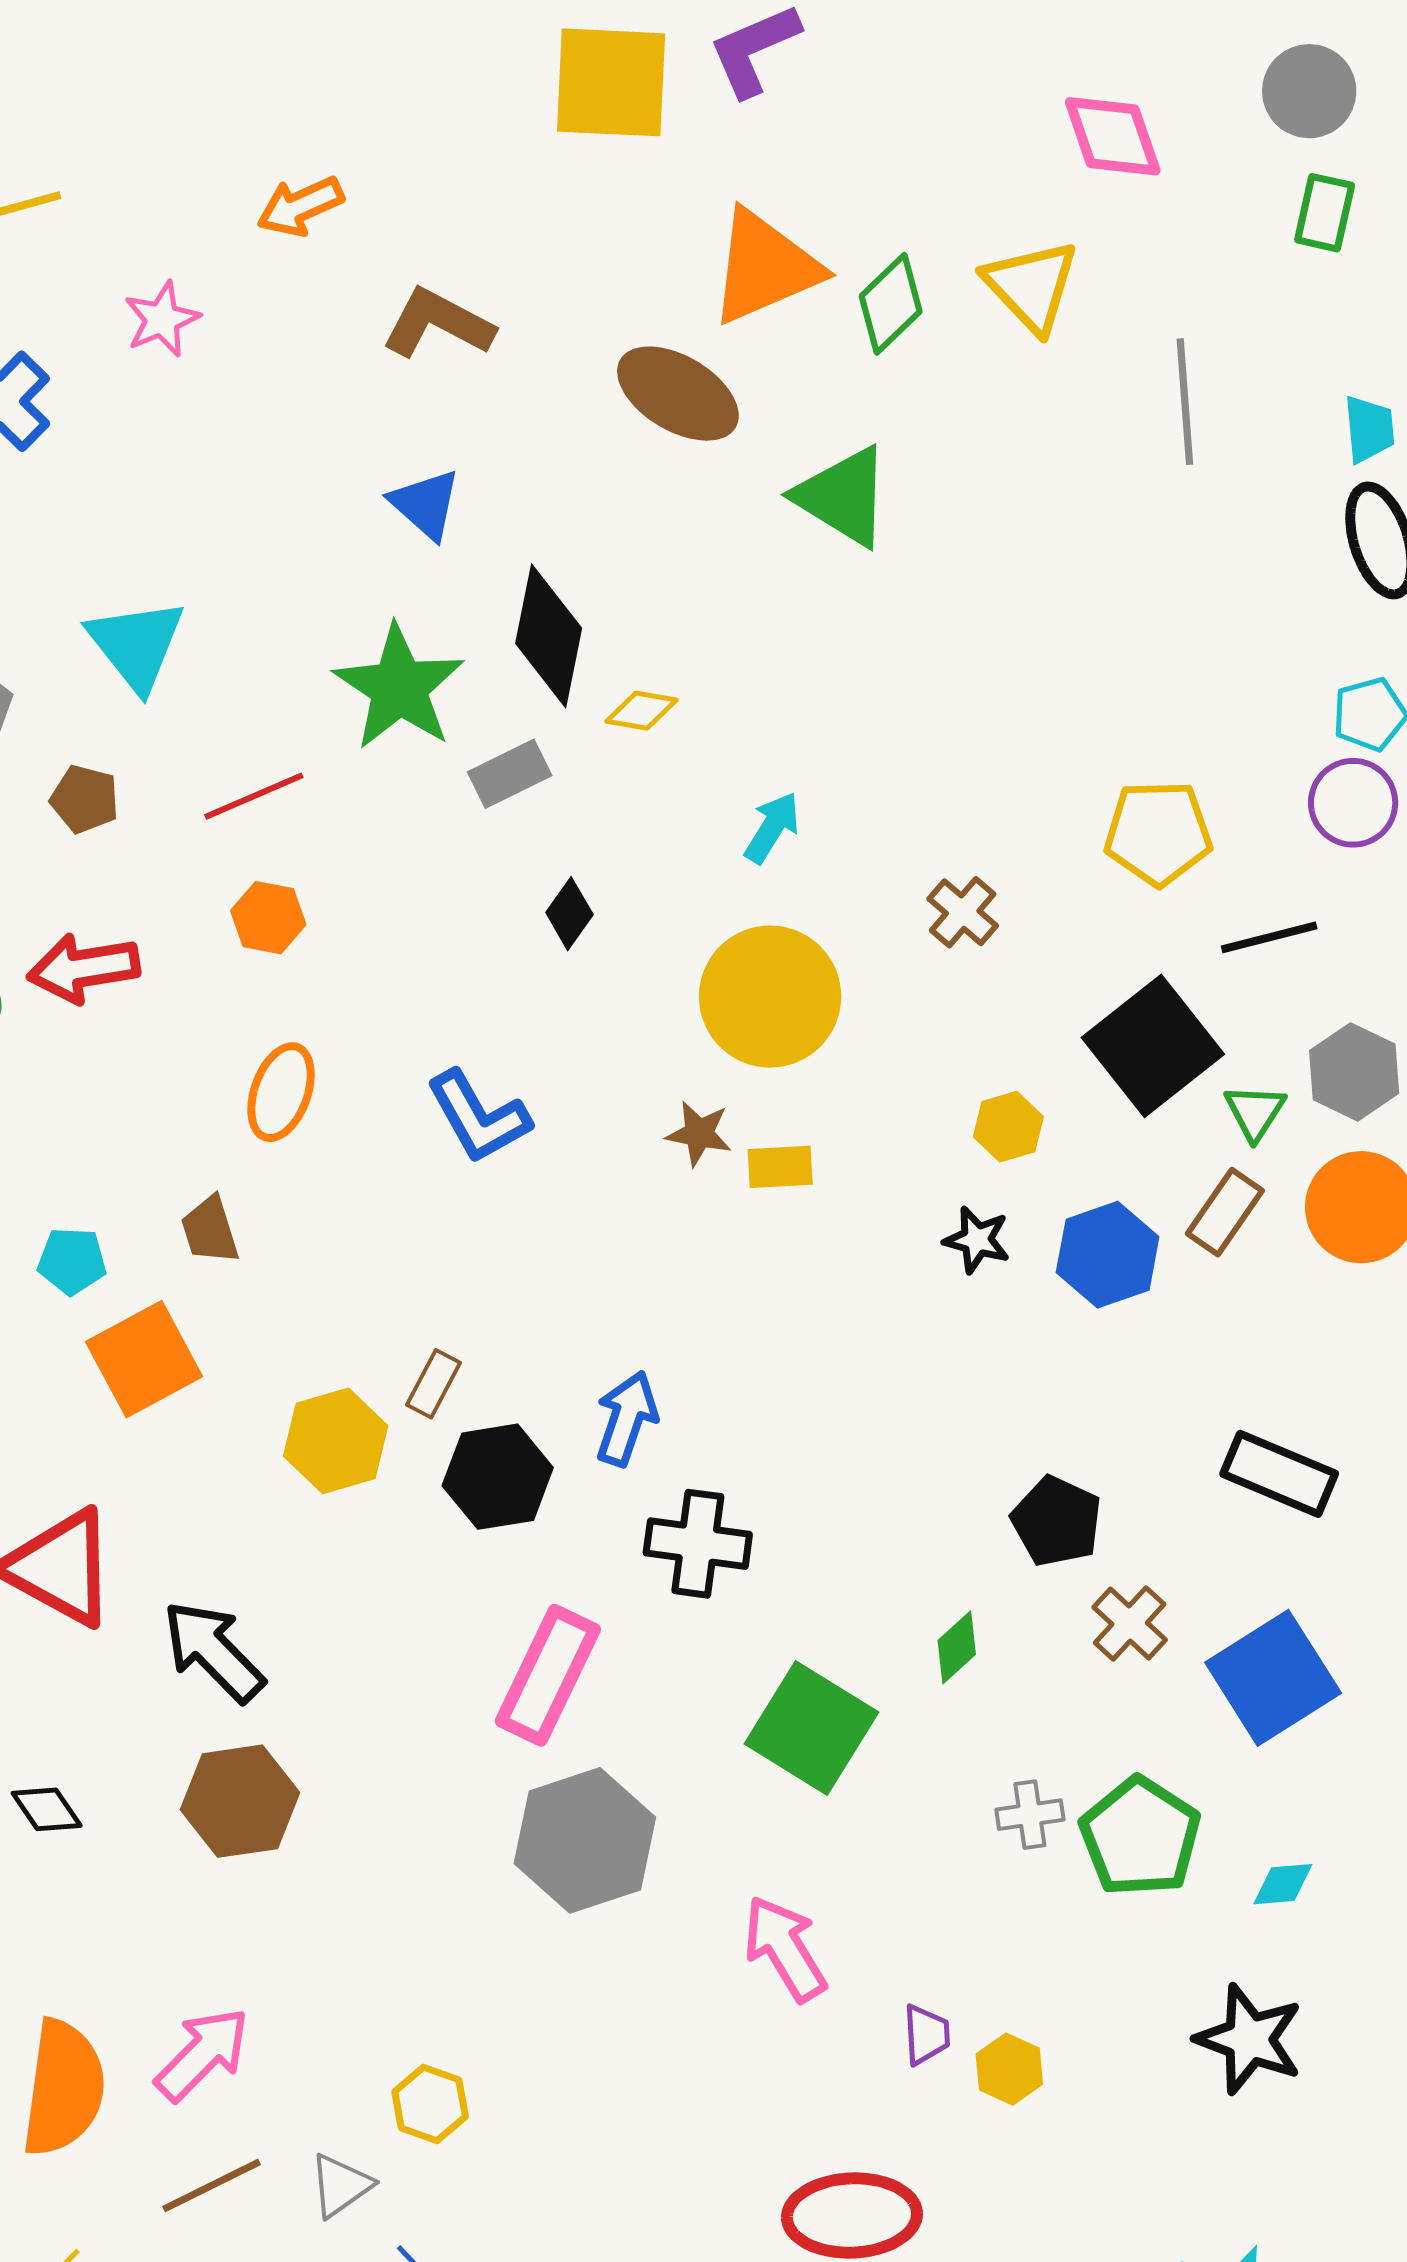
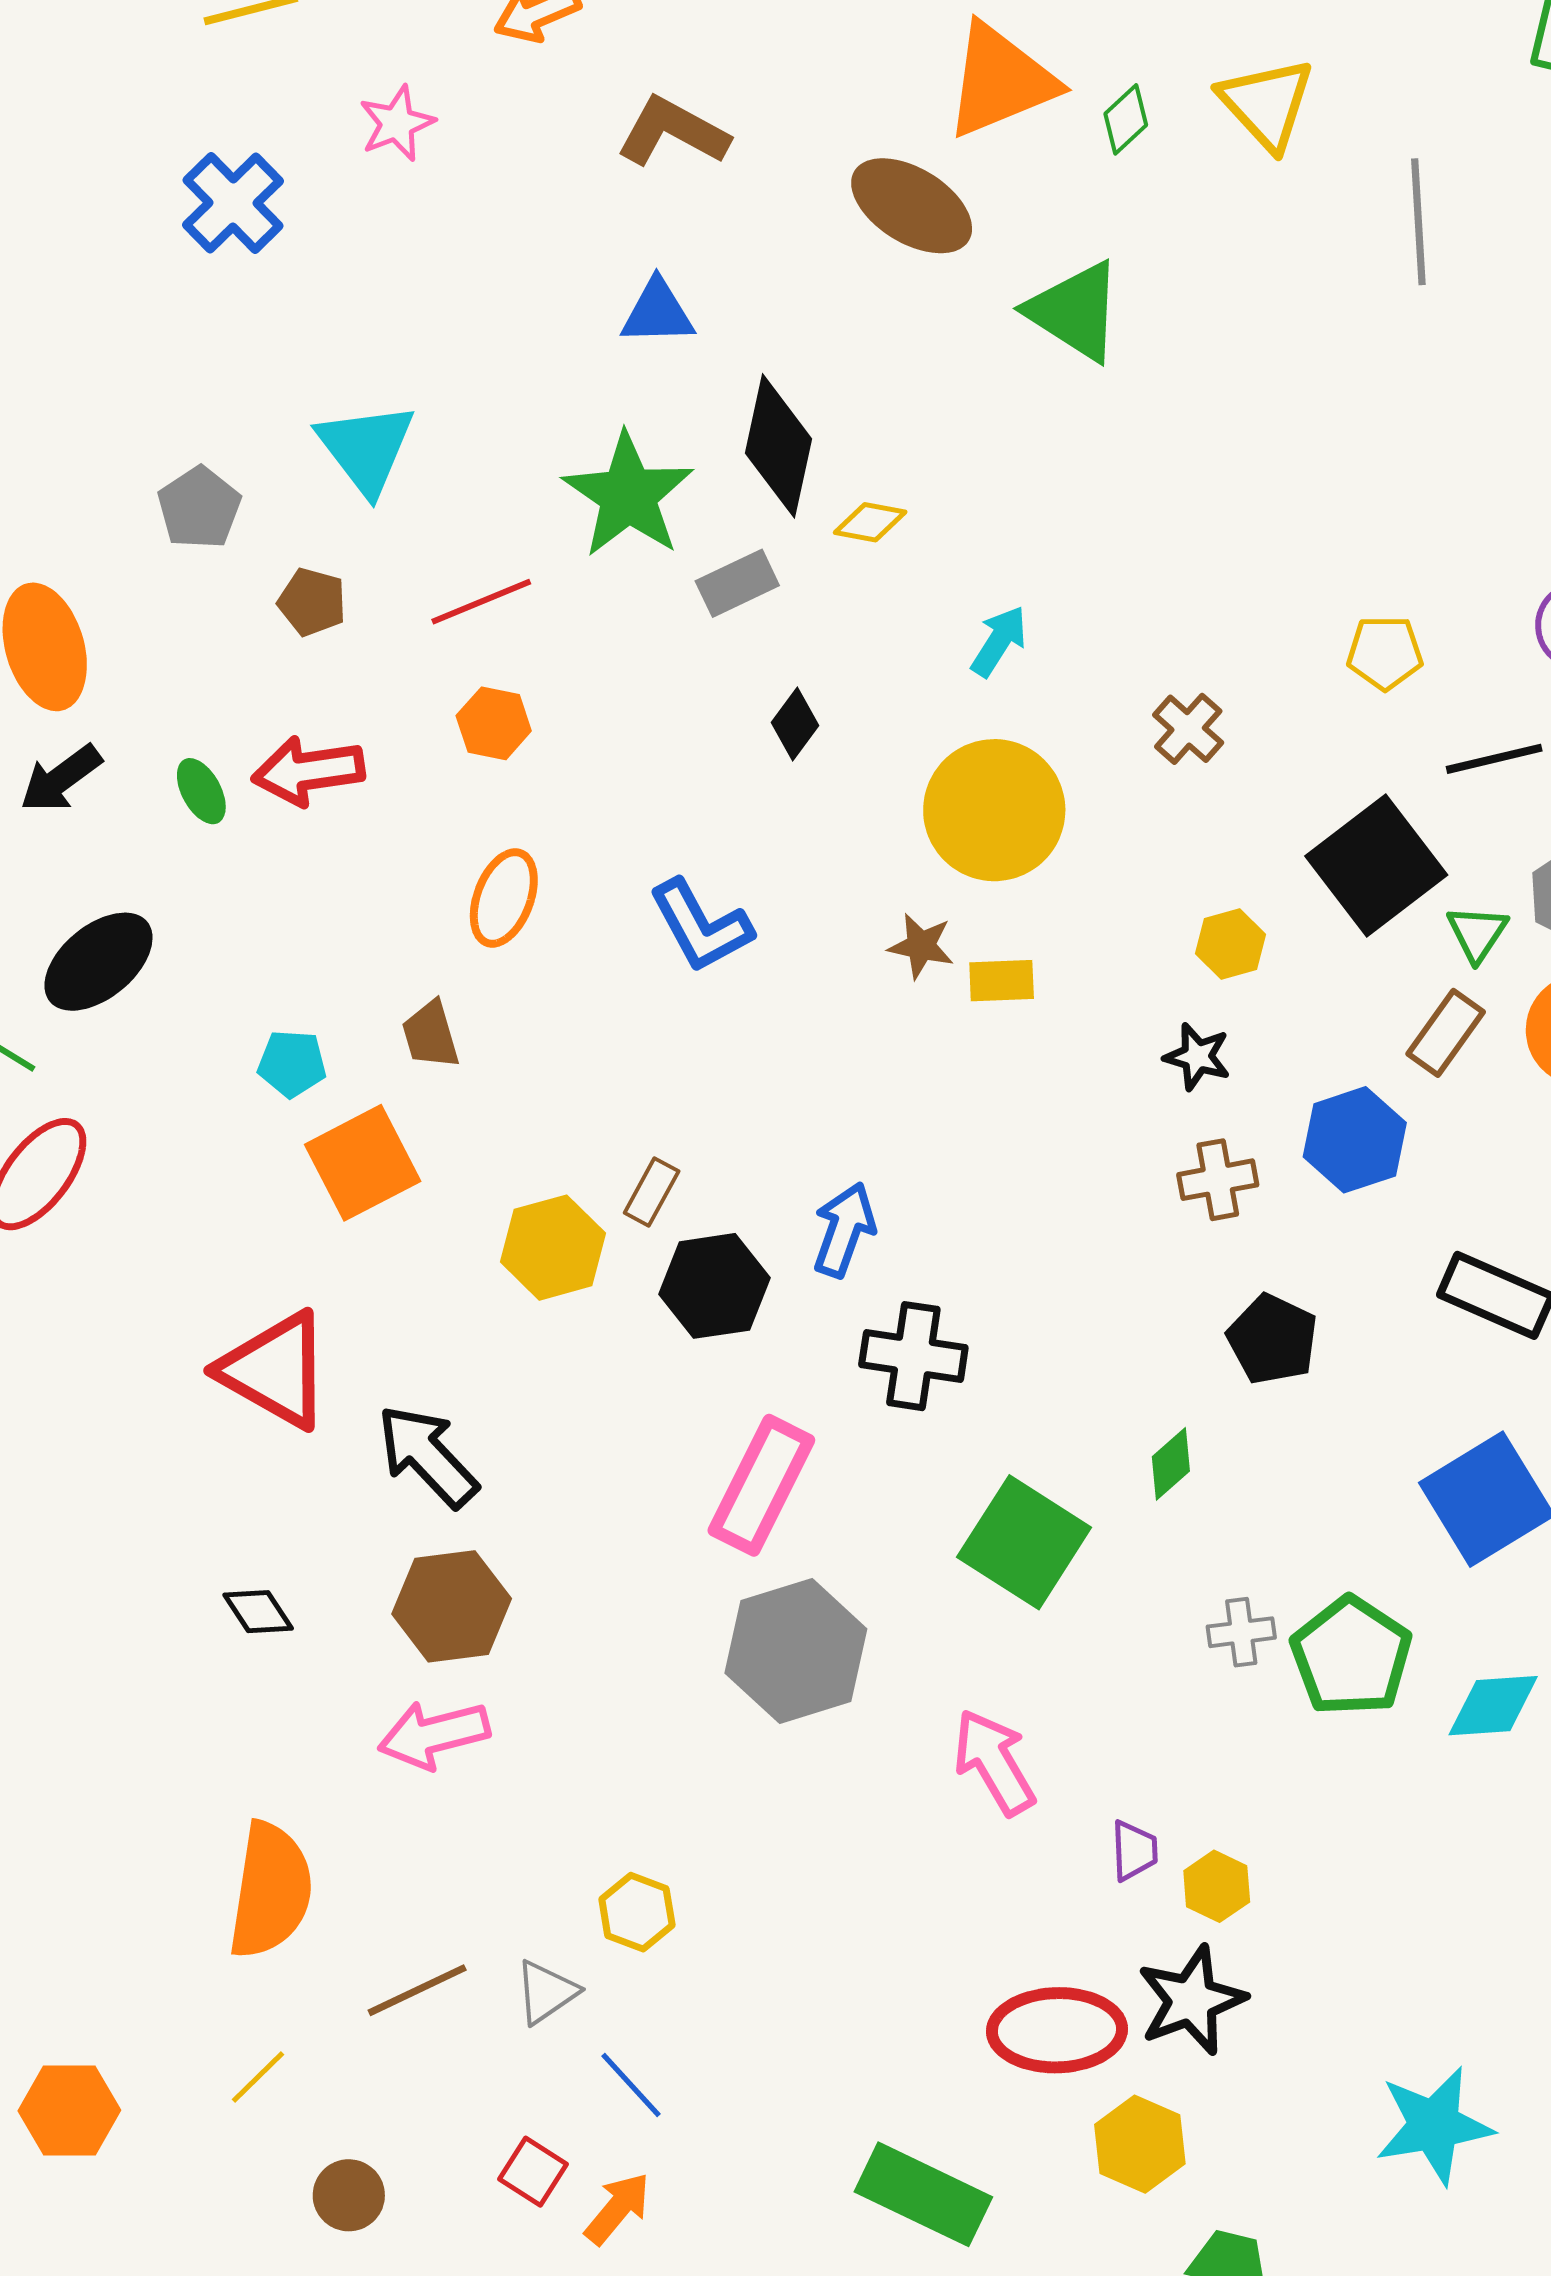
green diamond: (891, 304) -> (1126, 119), size x0.7
blue triangle: (426, 504) -> (658, 312), turned -44
yellow pentagon: (1158, 833) -> (1385, 653), size x0.7
blue hexagon: (1108, 1255) -> (1355, 1140), moved
brown cross: (1130, 1623) -> (1218, 1180), moved, turned 36
cyan diamond: (1283, 1884) -> (1493, 1706), size x1.5
black star: (1249, 2039) -> (1191, 2000), moved, turned 30
pink arrow: (202, 2054) -> (434, 1735), moved, turned -150

